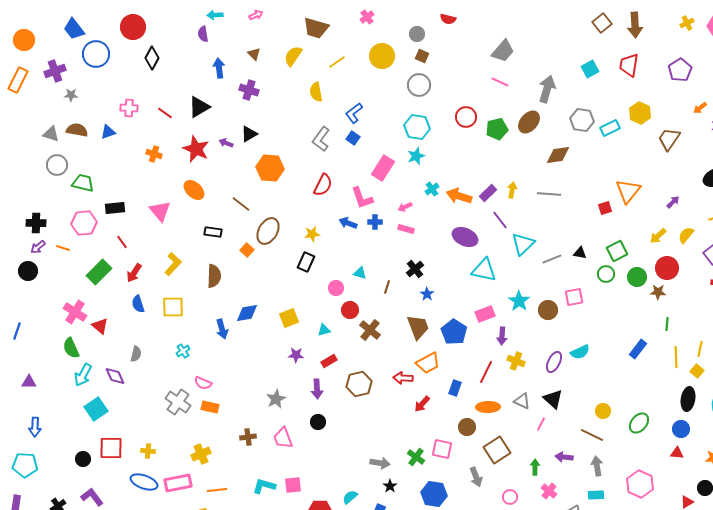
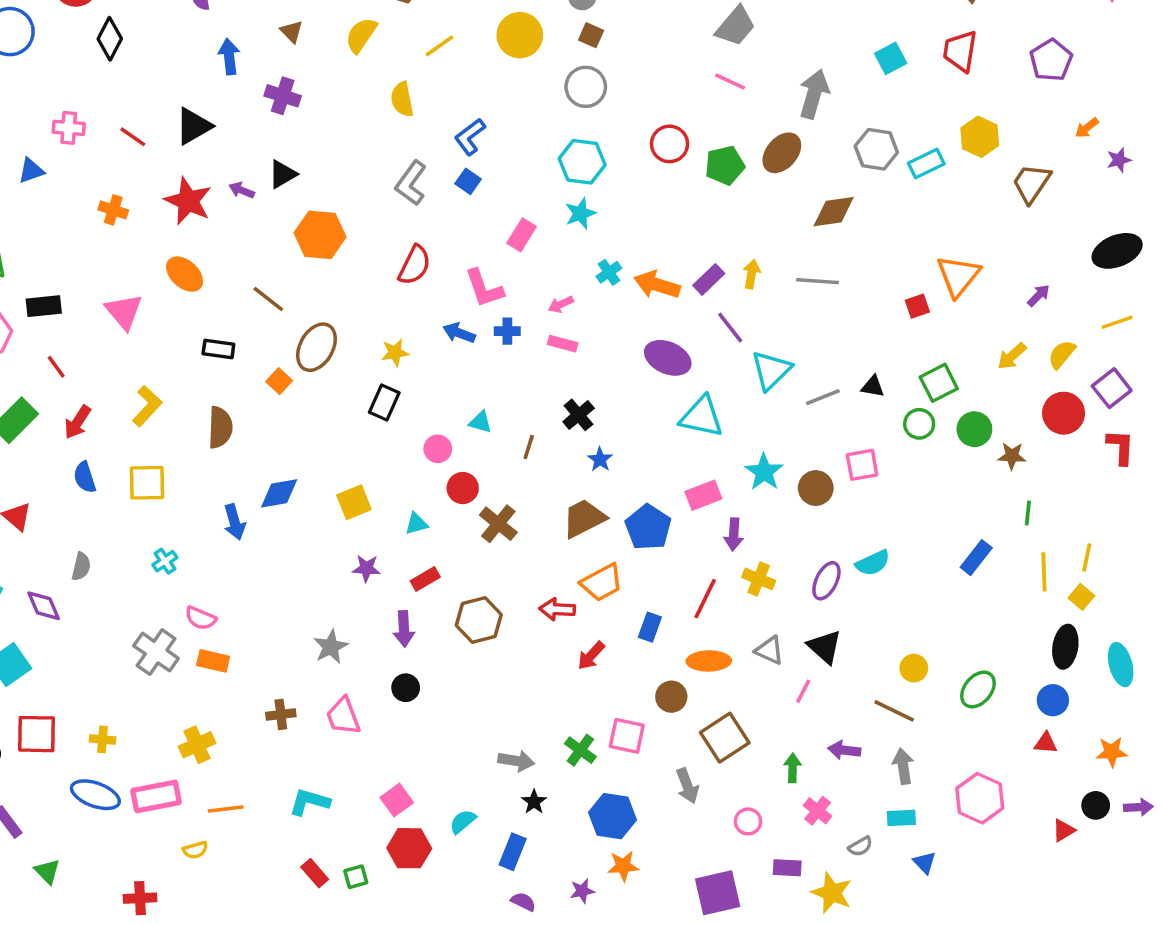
pink rectangle: (383, 168) -> (522, 235), size x0.7
red circle: (667, 268) -> (1064, 413), moved
brown trapezoid: (418, 327) -> (584, 518), turned -96
pink square: (293, 485) -> (397, 800), moved, turned -30

